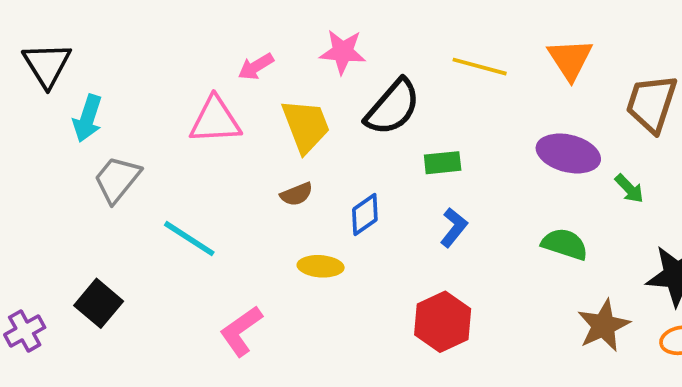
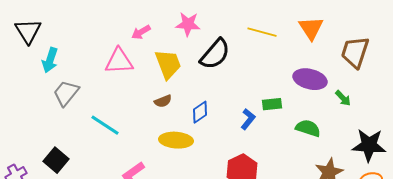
green rectangle: (443, 163) -> (272, 104), moved
yellow ellipse: (321, 266) -> (176, 140), size x1.4

